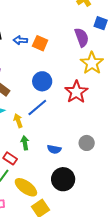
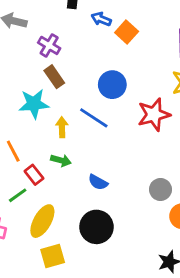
blue line: (37, 107) -> (94, 118), turned 55
green arrow: (25, 143) -> (61, 160), turned 96
gray circle: (87, 143) -> (160, 189), moved
yellow ellipse: (26, 187) -> (42, 221), turned 65

